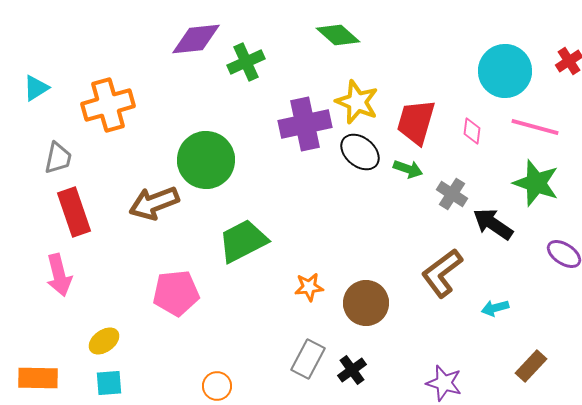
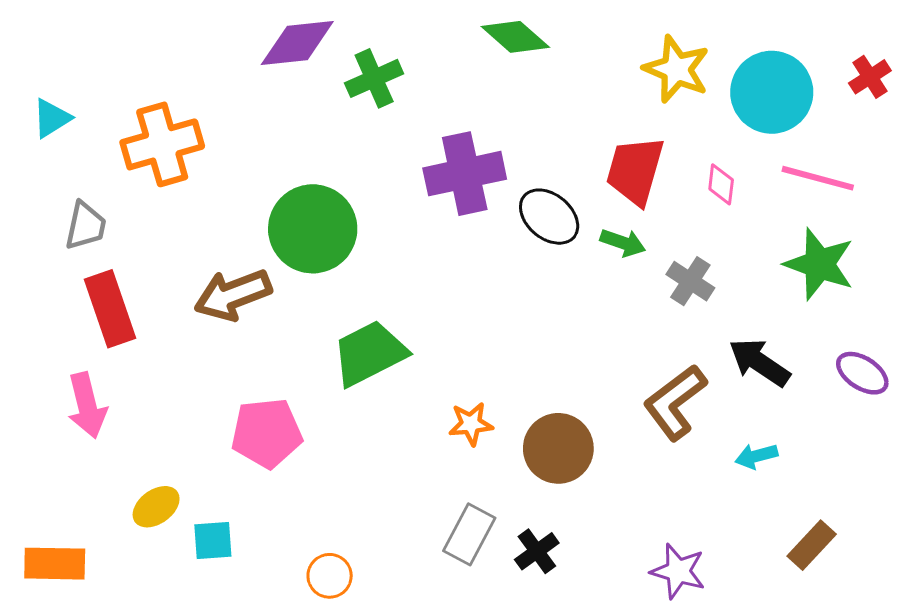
yellow star: (357, 102) -> (677, 69), moved
black arrow: (493, 224) -> (759, 362), moved
cyan square: (109, 383) -> (213, 541), moved

